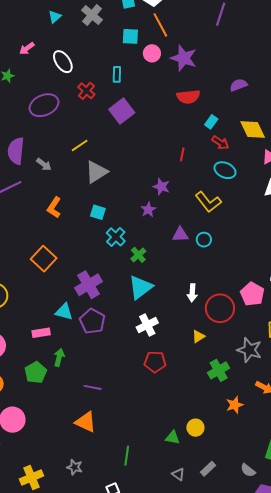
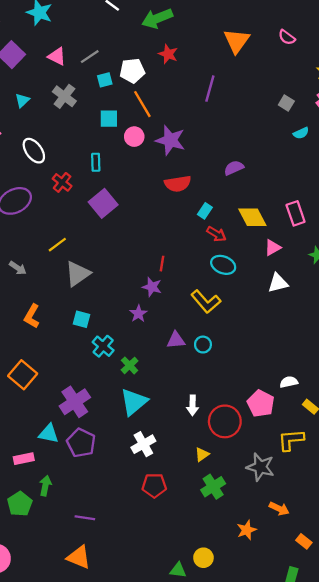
red line: (182, 154) -> (162, 264), moved
green cross: (219, 370) -> (213, 487), moved

